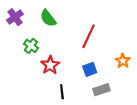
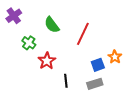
green semicircle: (48, 18) -> (52, 25), moved
blue square: (90, 69) -> (98, 65), moved
black line: (62, 92) -> (66, 81), moved

